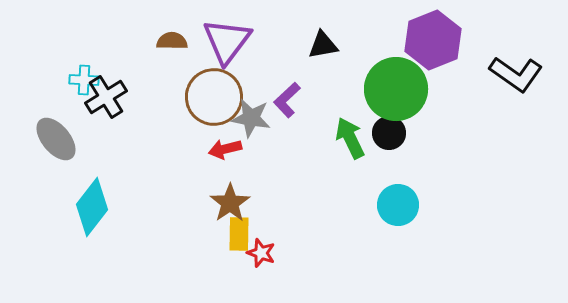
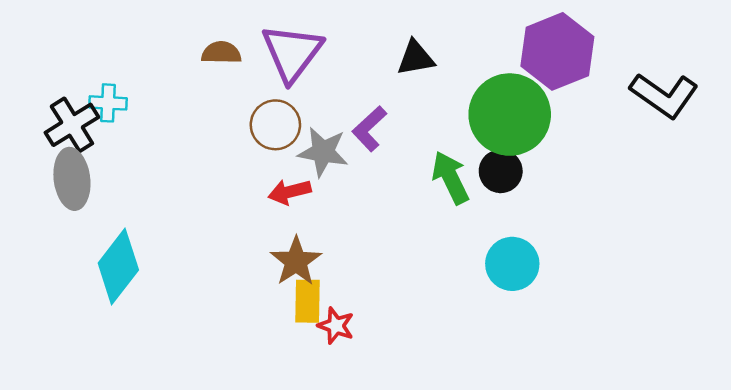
black cross: (106, 97) -> (72, 125), moved
brown circle: (214, 97) -> (275, 125), size x0.7
gray ellipse: (56, 139) -> (72, 179), turned 33

